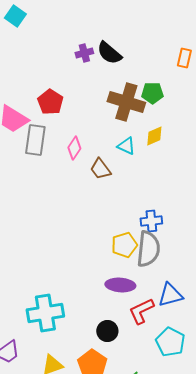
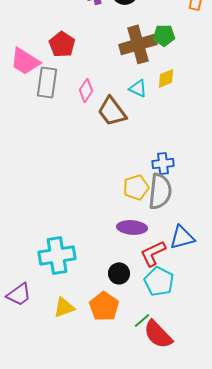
brown cross: (126, 102) -> (138, 44), turned -33
brown trapezoid: (100, 169) -> (112, 111), size x1.4
cyan pentagon: (170, 342) -> (159, 281), moved

